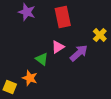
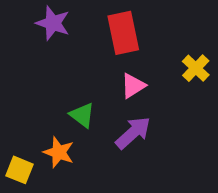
pink triangle: (58, 47) -> (133, 86), moved
purple arrow: (79, 53) -> (133, 133), moved

